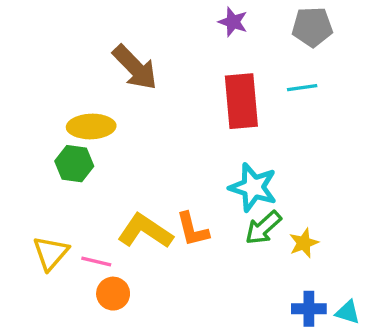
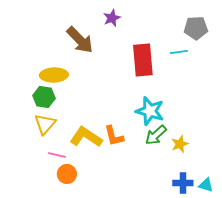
purple star: (233, 22) -> (112, 18), moved, turned 30
gray pentagon: (312, 27) -> (196, 28), moved
yellow triangle: (51, 253) -> (45, 124), moved

